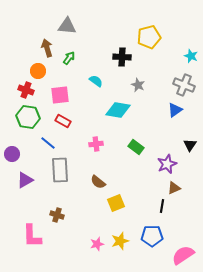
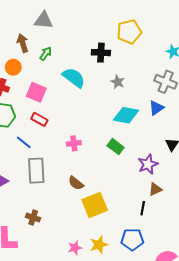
cyan semicircle: (96, 81) -> (74, 78), size x1.6
pink square: (60, 95) -> (36, 92), turned 30
cyan diamond: (118, 110) -> (126, 115), moved
yellow square: (116, 203) -> (95, 205), size x1.4

